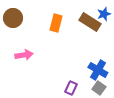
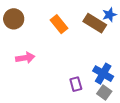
orange rectangle: (56, 23) -> (59, 24), turned -54
purple rectangle: (71, 88) -> (76, 84), moved, turned -40

